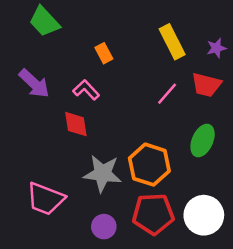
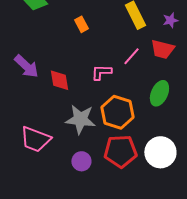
purple arrow: (34, 84) -> (26, 66), moved
pink L-shape: (86, 90) -> (101, 72), moved, turned -45

